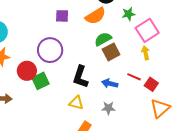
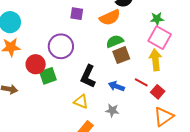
green star: (129, 14) -> (157, 19), moved
pink square: (147, 30) -> (160, 38), turned -35
yellow arrow: (146, 53) -> (155, 60), size x1.5

